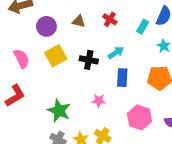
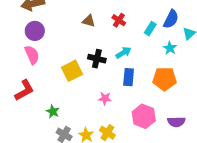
purple circle: (46, 26) -> (35, 31), moved
yellow square: (56, 56) -> (72, 71), moved
green star: (59, 111) -> (53, 112), moved, size x0.6

